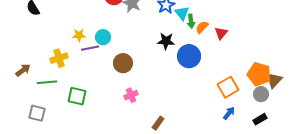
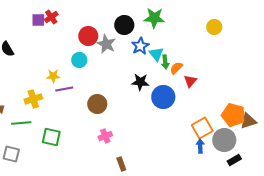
red triangle: (221, 33) -> (190, 81), moved
cyan circle: (103, 37) -> (79, 60), moved
brown triangle: (274, 80) -> (248, 121), turned 30
gray circle: (261, 94) -> (224, 140), moved, size x1.5
blue arrow: (229, 113) -> (200, 146), moved, turned -40
brown rectangle: (158, 123) -> (121, 164), moved, turned -56

